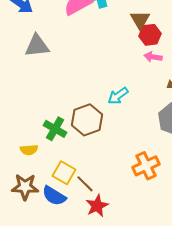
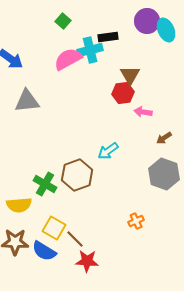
red hexagon: (150, 35) -> (123, 93), moved
yellow semicircle: (29, 150) -> (19, 205), size x1.4
orange cross: (146, 166) -> (136, 221), size x0.6
red star: (97, 206) -> (87, 261), turned 30

